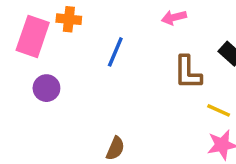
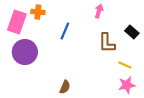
pink arrow: (174, 17) -> (99, 11), turned 120
purple circle: (46, 88) -> (25, 52), size x1.6

